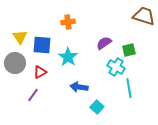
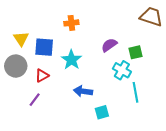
cyan square: (97, 107) -> (102, 112), turned 32

